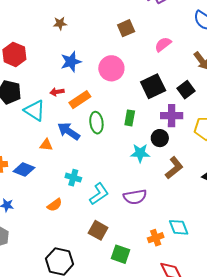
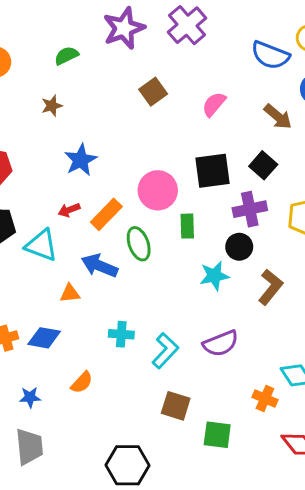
pink circle: (111, 68) -> (158, 190), moved
black square: (153, 86) -> (212, 171), turned 30
orange semicircle: (55, 205) -> (82, 382), moved
orange cross: (156, 238) -> (265, 399), turned -35

